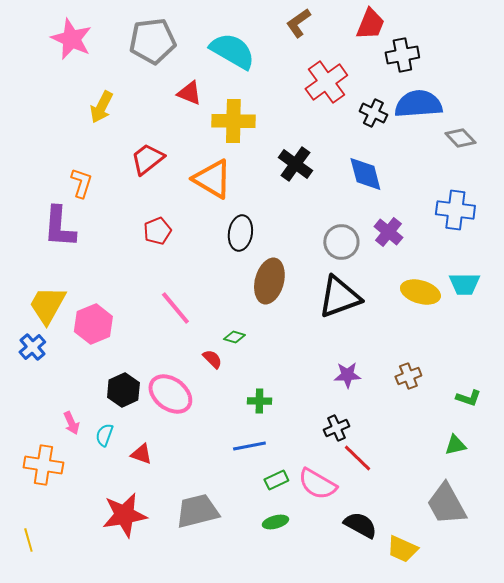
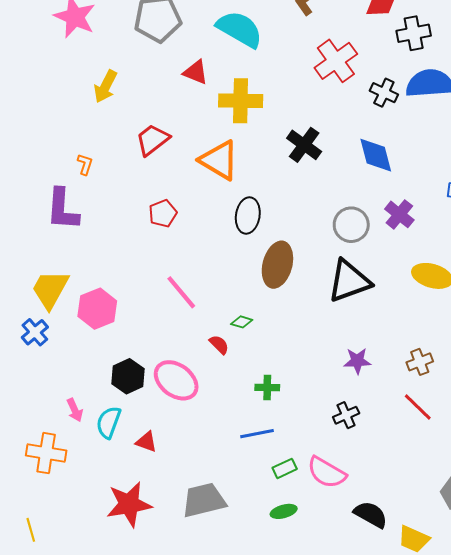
orange L-shape: (81, 183) -> (85, 164), size x0.7
cyan semicircle: (104, 435) -> (109, 422), size x1.4
red line: (357, 458) -> (418, 407), moved

